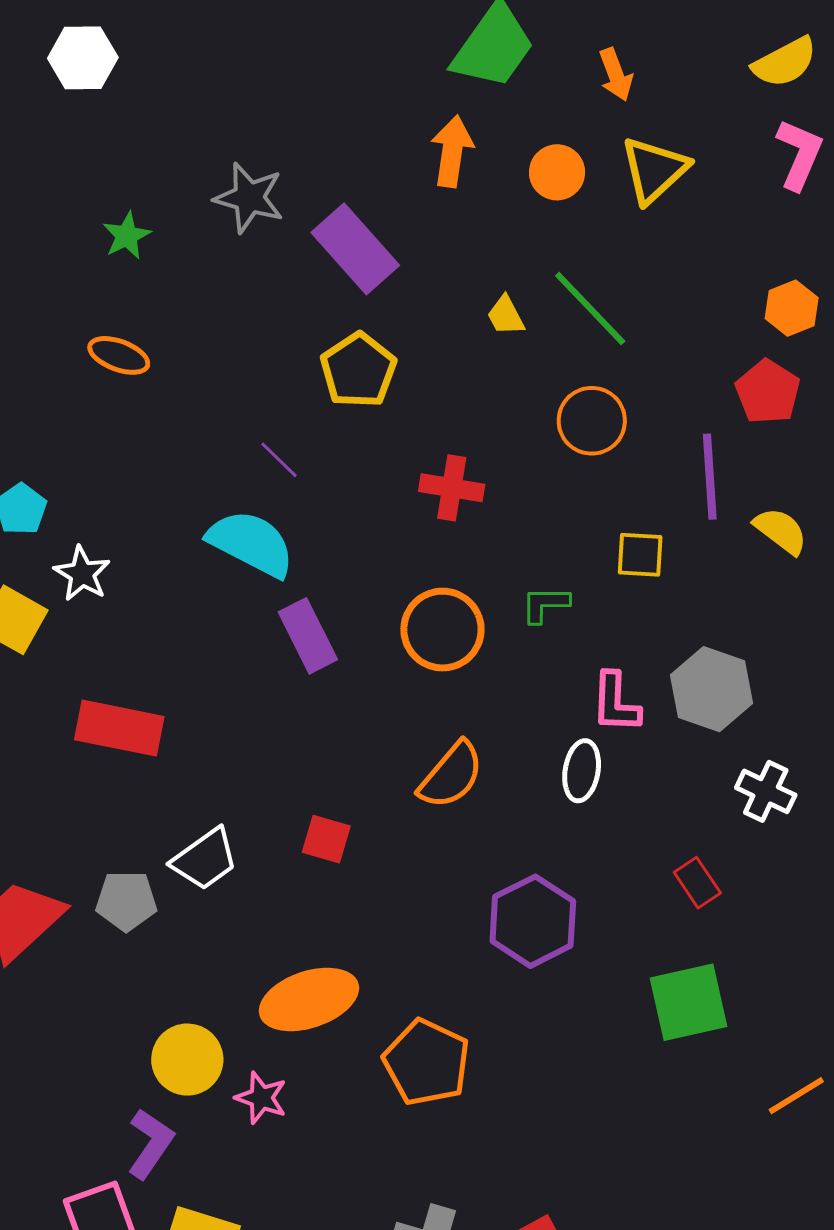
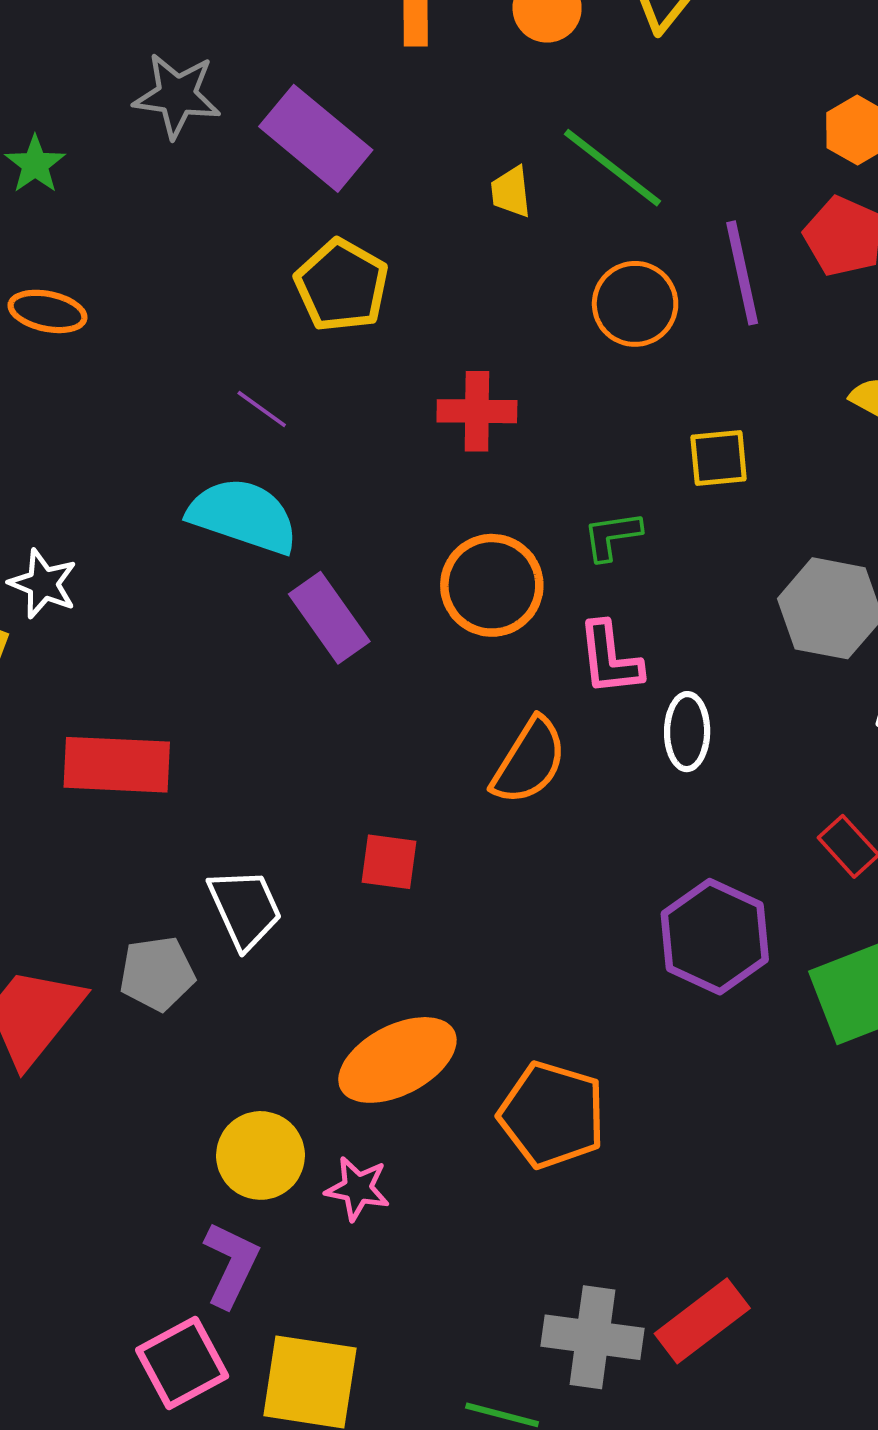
yellow trapezoid: (506, 316) -> (511, 192), turned 30
purple line: (710, 477) -> (742, 273), moved
pink L-shape: (616, 703) -> (610, 658), moved
white trapezoid: (205, 859) -> (245, 909), turned -70
purple hexagon: (533, 921) -> (715, 937), moved

